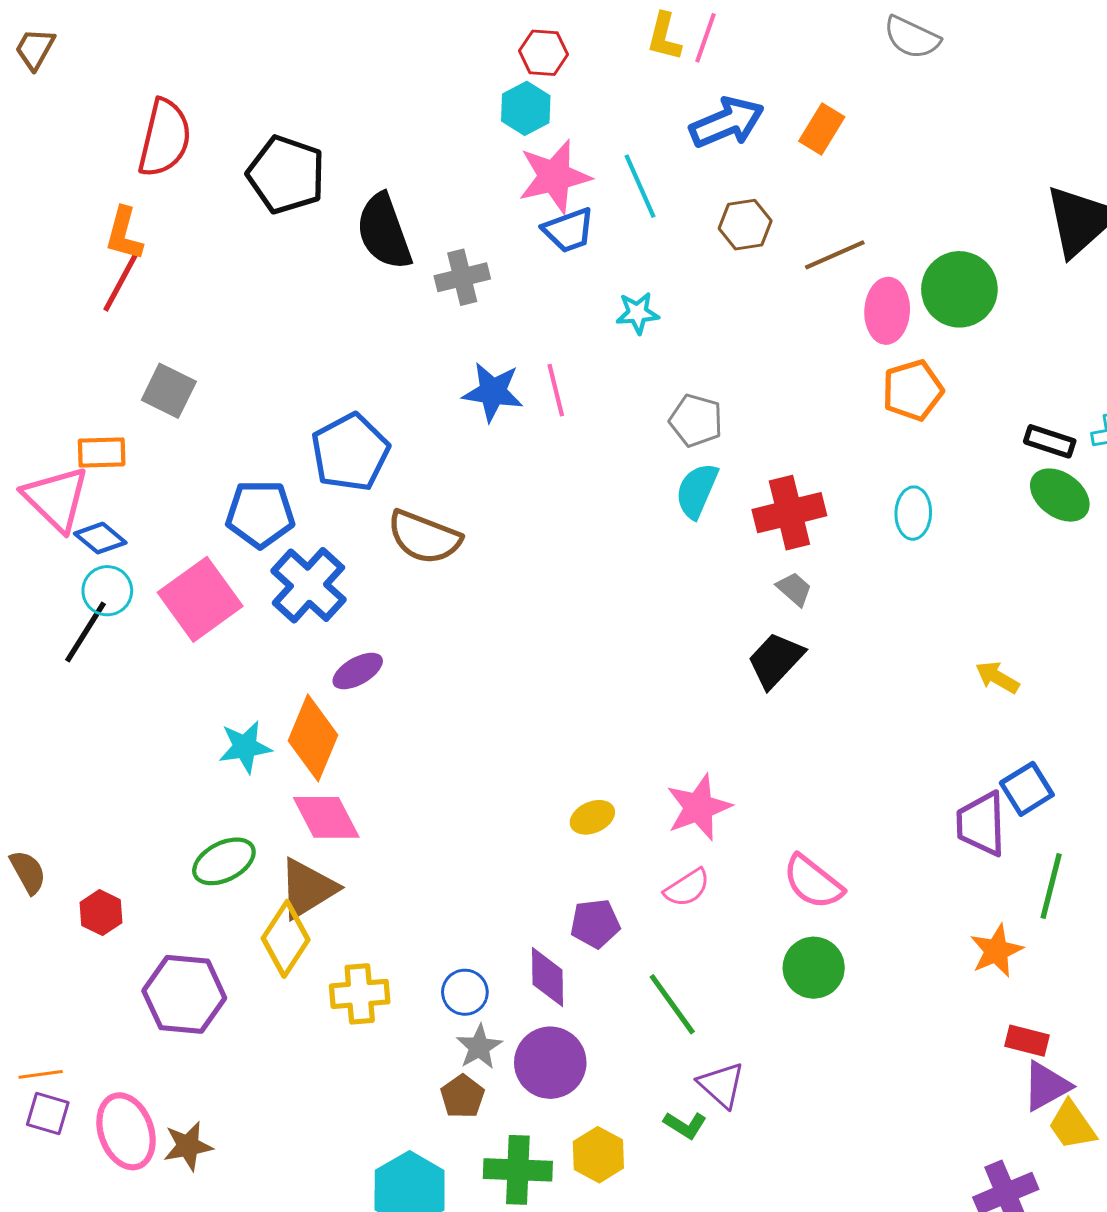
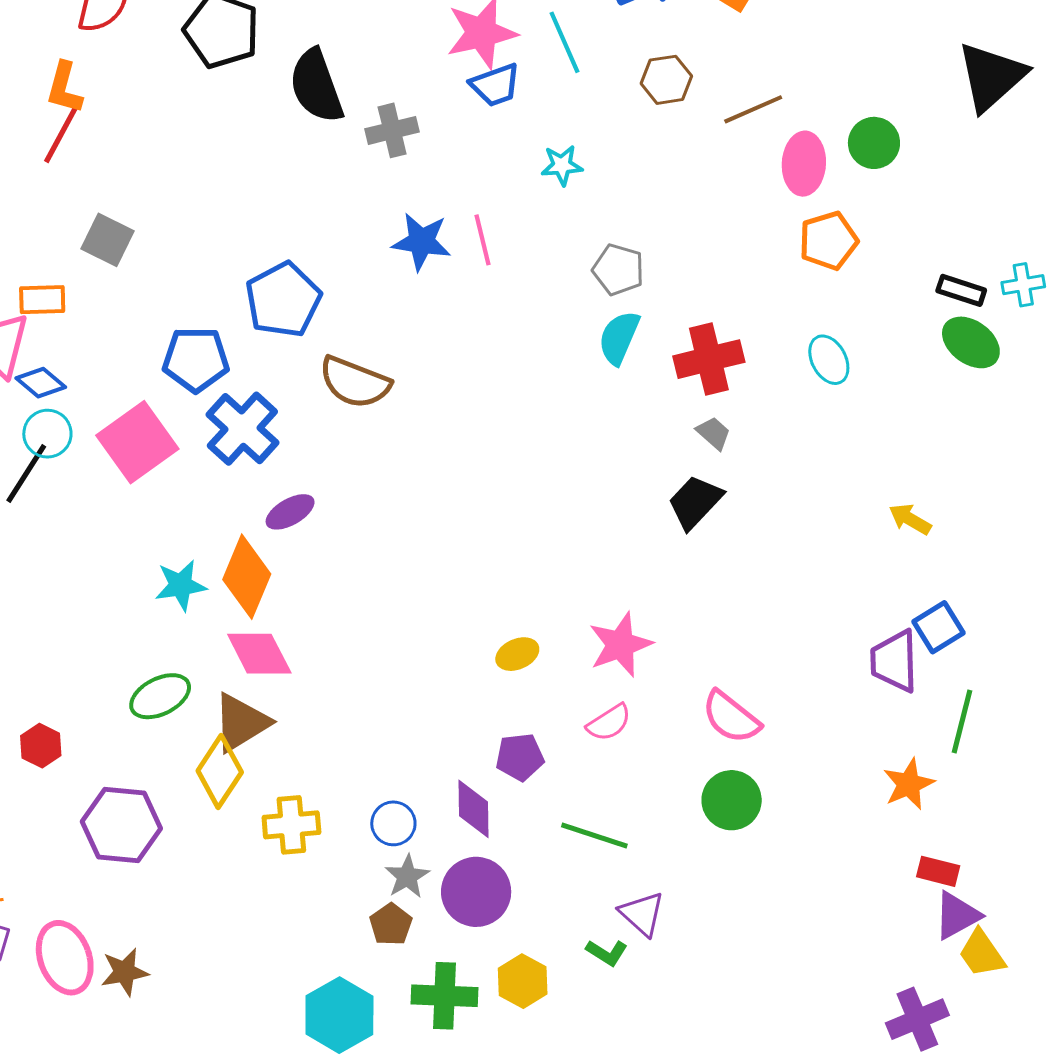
green circle: (959, 289) -> (874, 143), size x0.7
cyan ellipse: (913, 513) -> (829, 360), turned -30
green line: (672, 1004) -> (594, 835), turned -36

